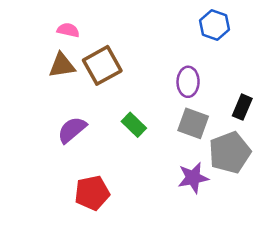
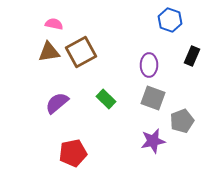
black rectangle: (242, 107) -> (192, 56), moved
gray pentagon: (230, 152) -> (182, 121), size x0.7

